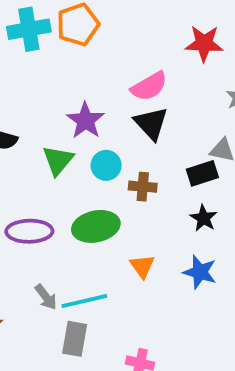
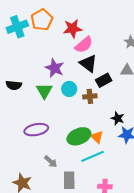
red star: (204, 43) -> (73, 29), moved
black rectangle: (202, 173) -> (104, 80), moved
black star: (204, 218) -> (118, 118), moved
green ellipse: (96, 226) -> (79, 136), moved
cyan line: (84, 301) -> (92, 156), moved

